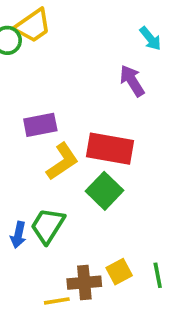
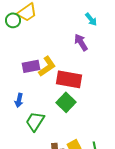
yellow L-shape: (62, 161) -> (47, 66), moved
blue arrow: (18, 235) -> (19, 100), moved

